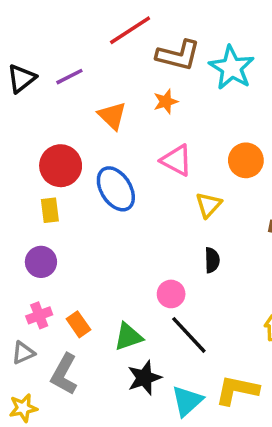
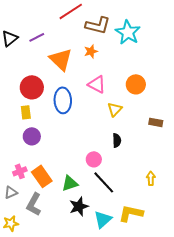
orange triangle: (112, 116) -> (61, 59), size x1.4
blue ellipse: (116, 189) -> (63, 100), turned 30
purple circle: (41, 262) -> (32, 136), moved
orange rectangle: (78, 324) -> (42, 176), size x1.5

